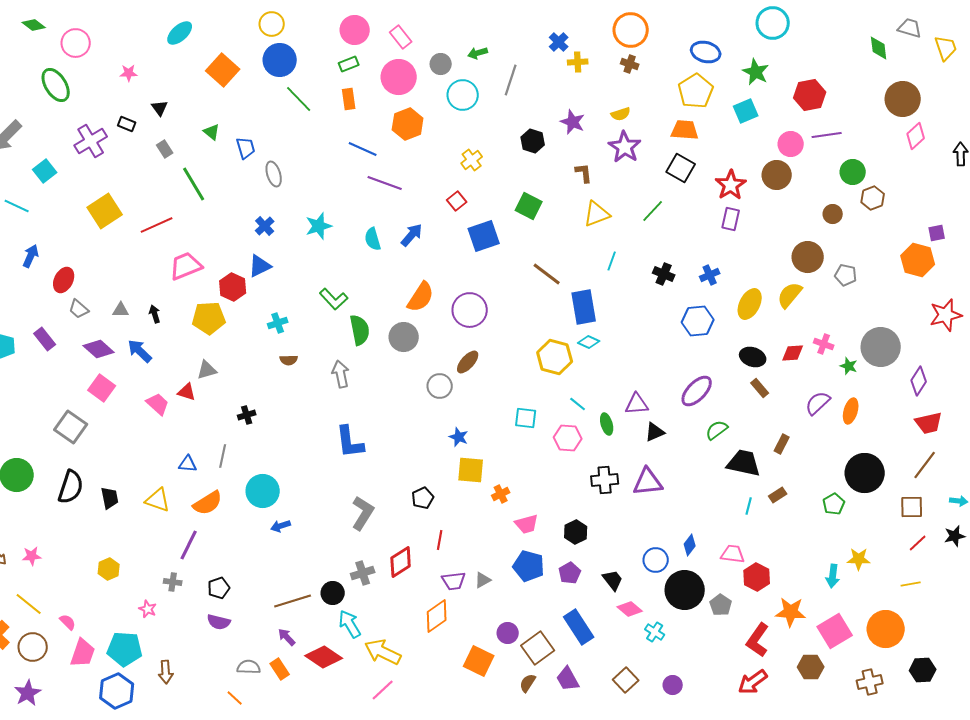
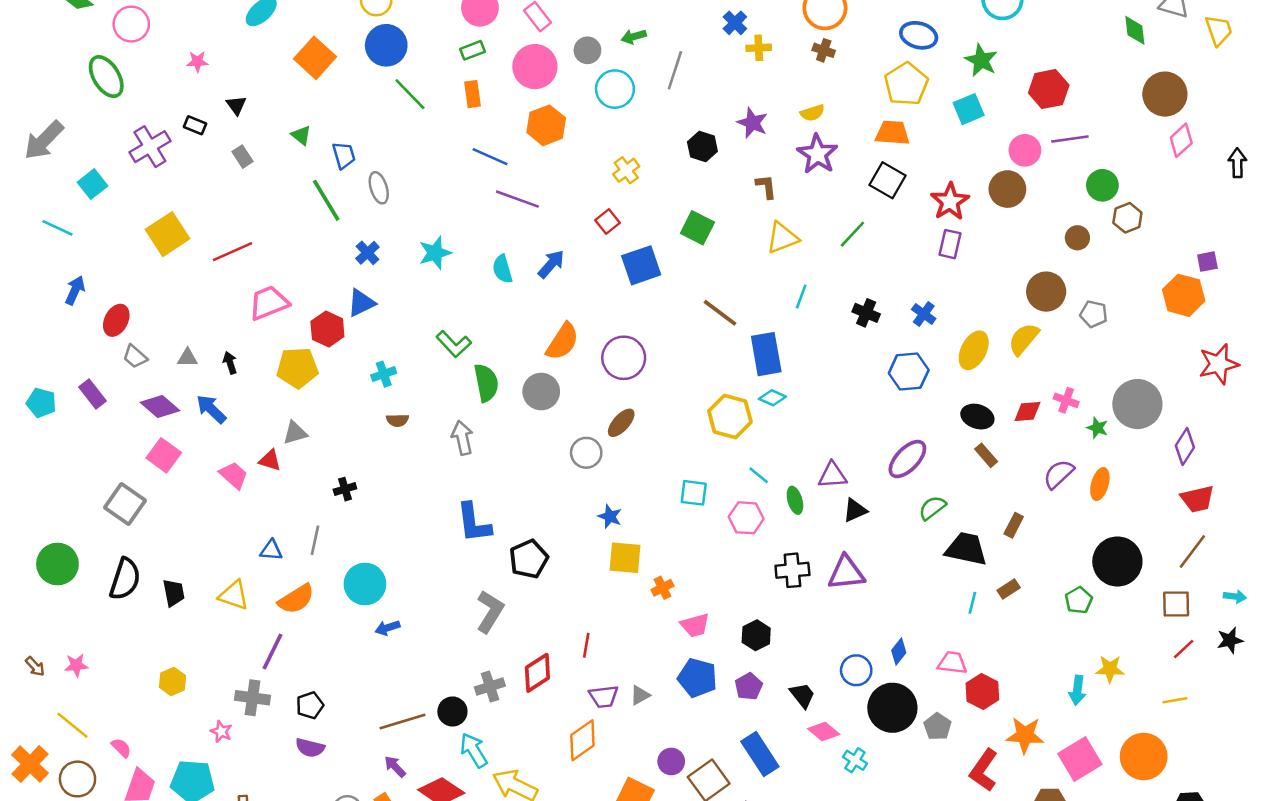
green line: (194, 184) -> (326, 200), moved
blue cross: (710, 275) -> (924, 314), turned -30
black pentagon: (423, 498) -> (529, 559), moved, size x1.4
gray cross: (173, 582) -> (252, 698), size x1.5

